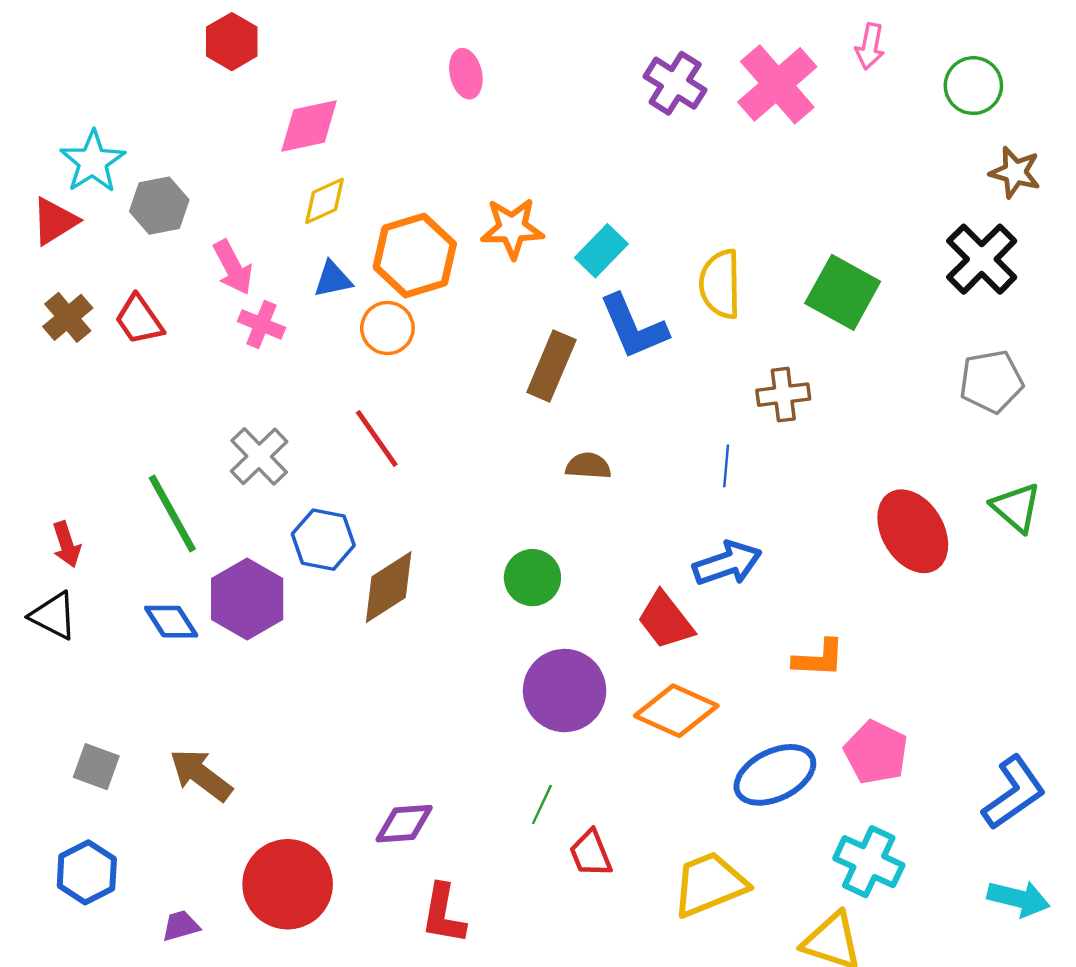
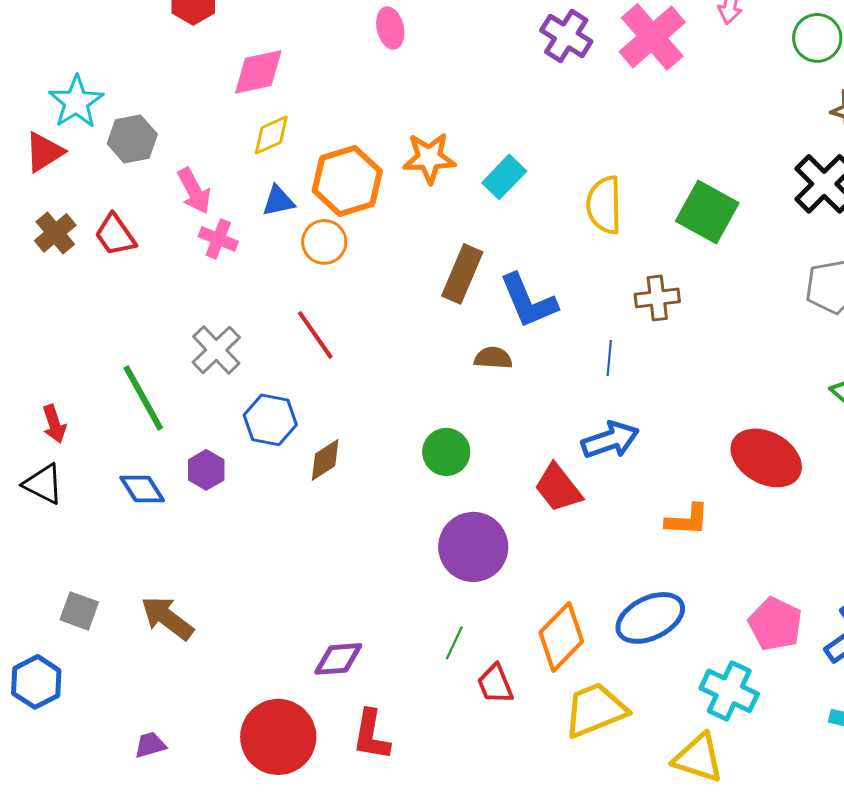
blue L-shape: (633, 327) -> (528, 301), moved
red ellipse: (913, 531) -> (766, 458), moved, turned -30
brown diamond: (389, 587) -> (325, 460), size x0.7
purple hexagon: (247, 599) -> (206, 470), size x0.6
orange diamond: (676, 711) -> (561, 637), moved, turned -70
pink pentagon: (876, 752) -> (775, 624), moved
blue hexagon: (87, 872) -> (36, 682), moved
red circle: (288, 884) -> (278, 737), moved

